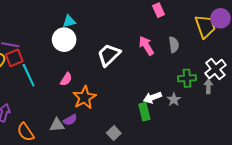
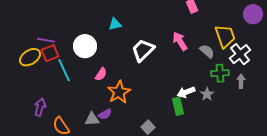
cyan triangle: (69, 21) -> (115, 24), moved
yellow trapezoid: (205, 26) -> (225, 36), moved
white circle: (64, 40) -> (85, 46), moved
gray semicircle: (174, 45) -> (207, 51), moved, turned -42
white cross: (215, 69) -> (240, 54), moved

